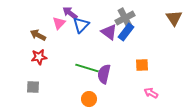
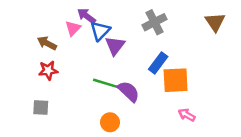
purple triangle: (109, 32) -> (115, 46), moved, turned 30
blue rectangle: (126, 32) -> (158, 63), moved
orange square: (142, 65) -> (176, 80), size x1.6
purple semicircle: (104, 74) -> (129, 91), turned 120

